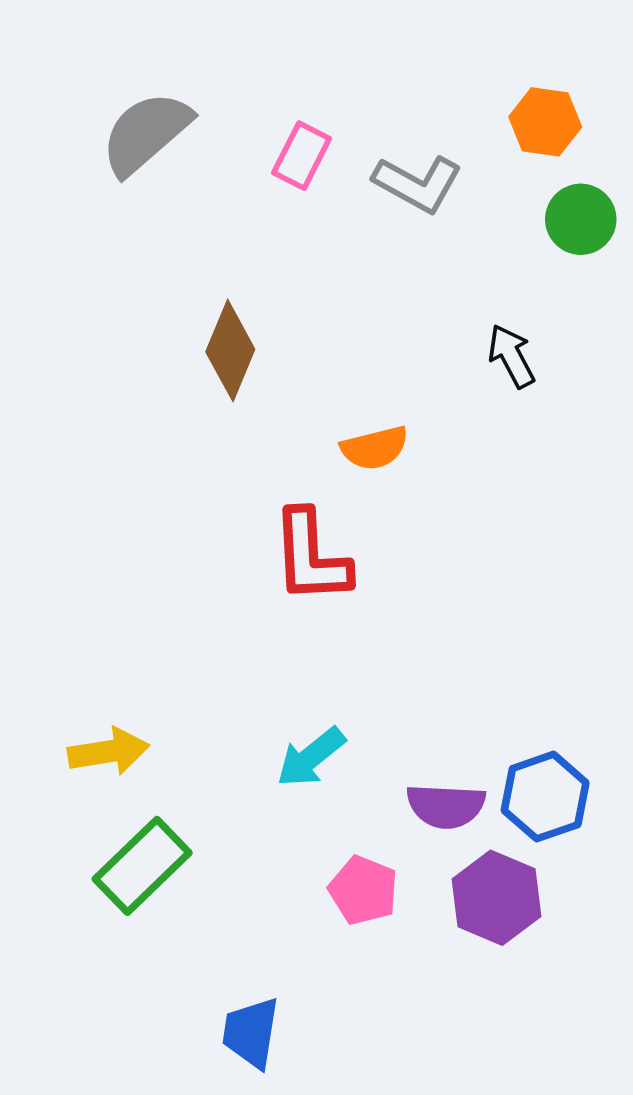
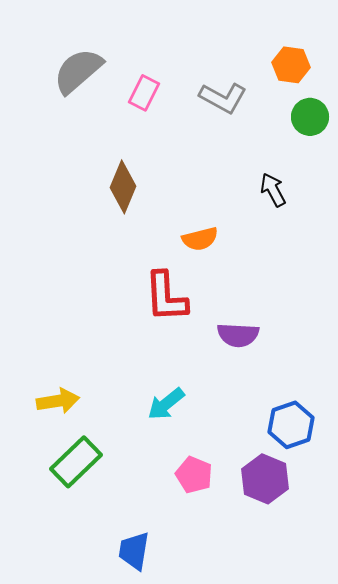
pink rectangle: (302, 156) -> (144, 93), moved
purple semicircle: (446, 806) -> (238, 335), moved

